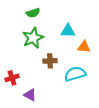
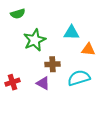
green semicircle: (33, 13) -> (18, 14), moved
purple triangle: (30, 95) -> (43, 83), moved

